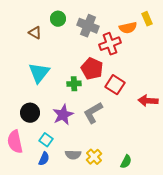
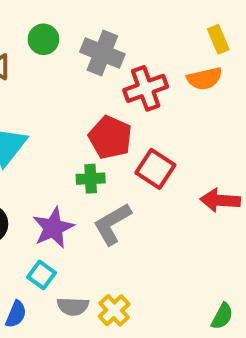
orange semicircle: (128, 28) -> (204, 79), moved
green cross: (74, 84) -> (91, 179), moved
cyan square: (46, 140) -> (42, 275), moved
green semicircle: (126, 162) -> (222, 316), moved

